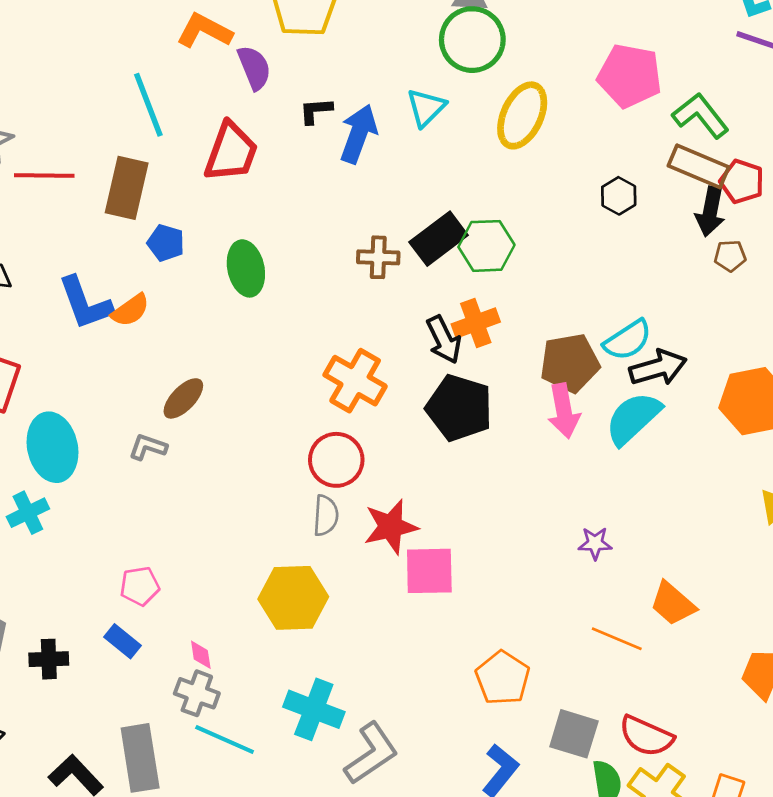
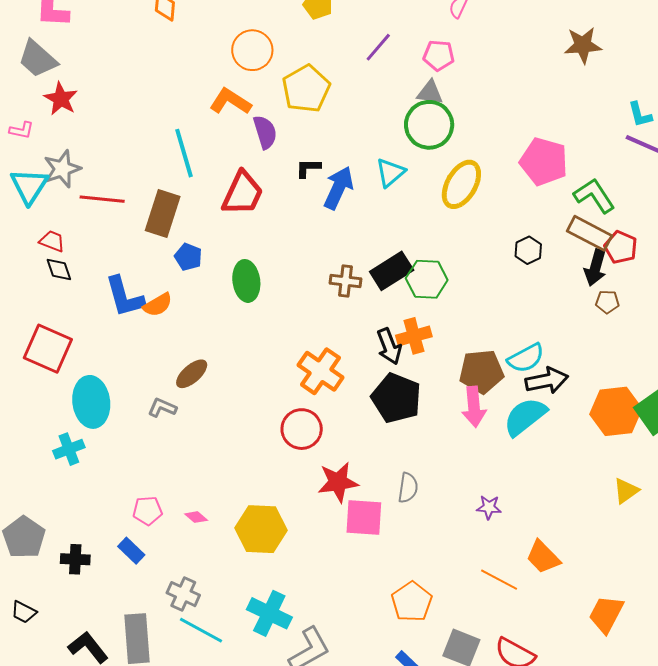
gray semicircle: (326, 516) -> (408, 488), moved
pink diamond: (201, 655) -> (196, 517), moved, turned -45

